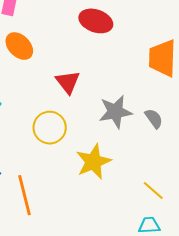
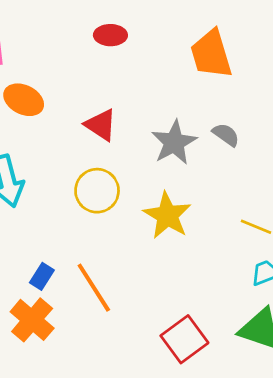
red ellipse: (96, 21) -> (110, 35), size x0.7

